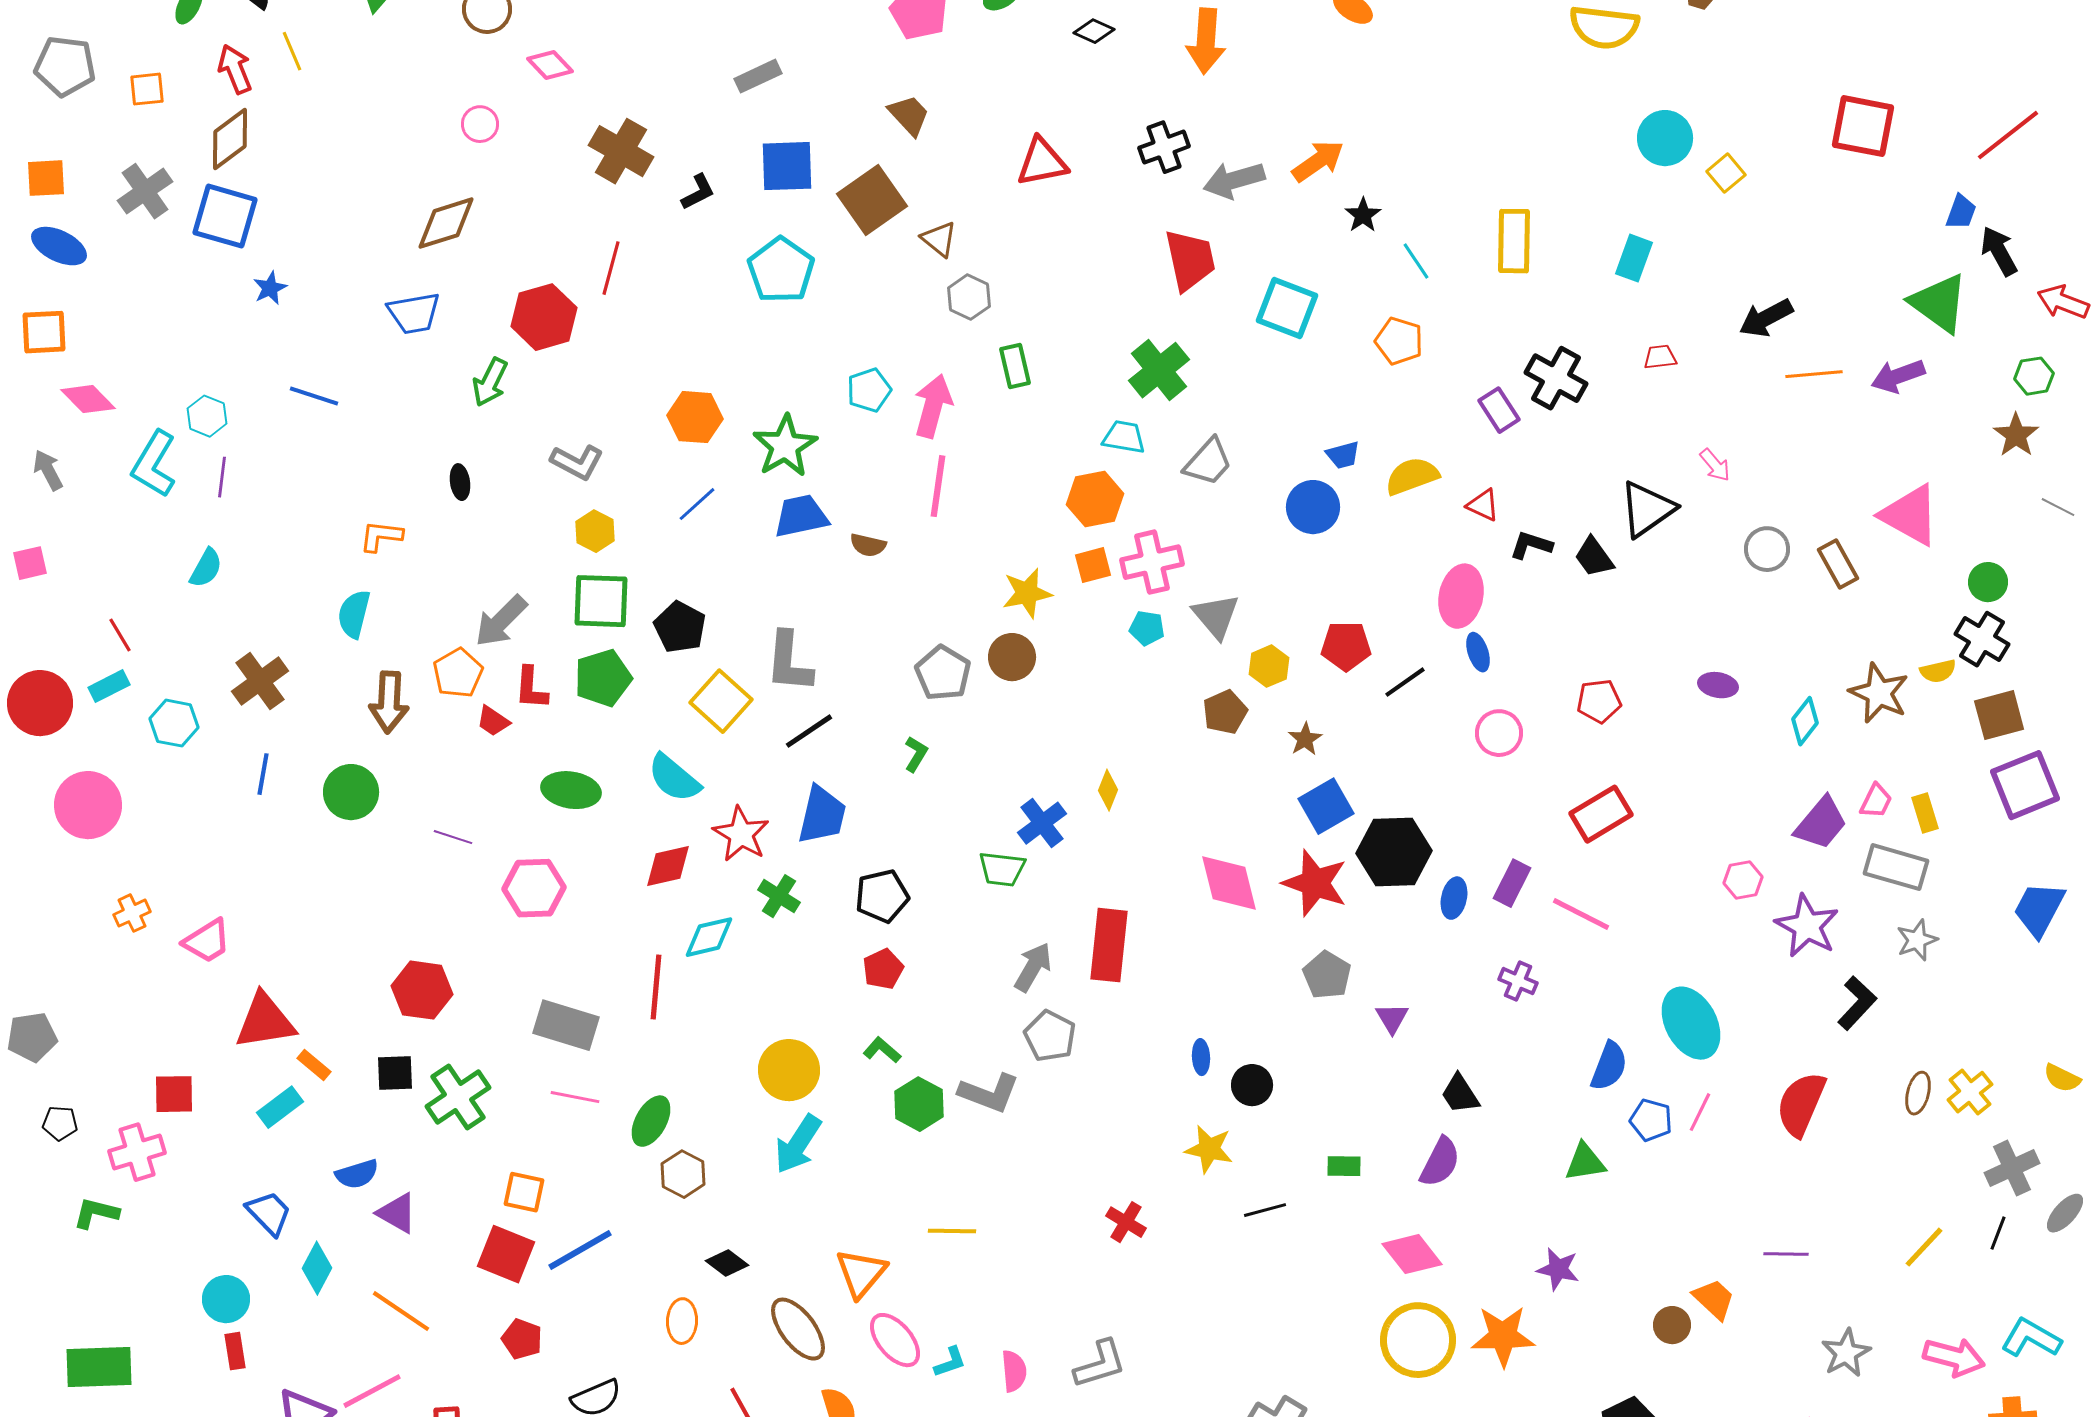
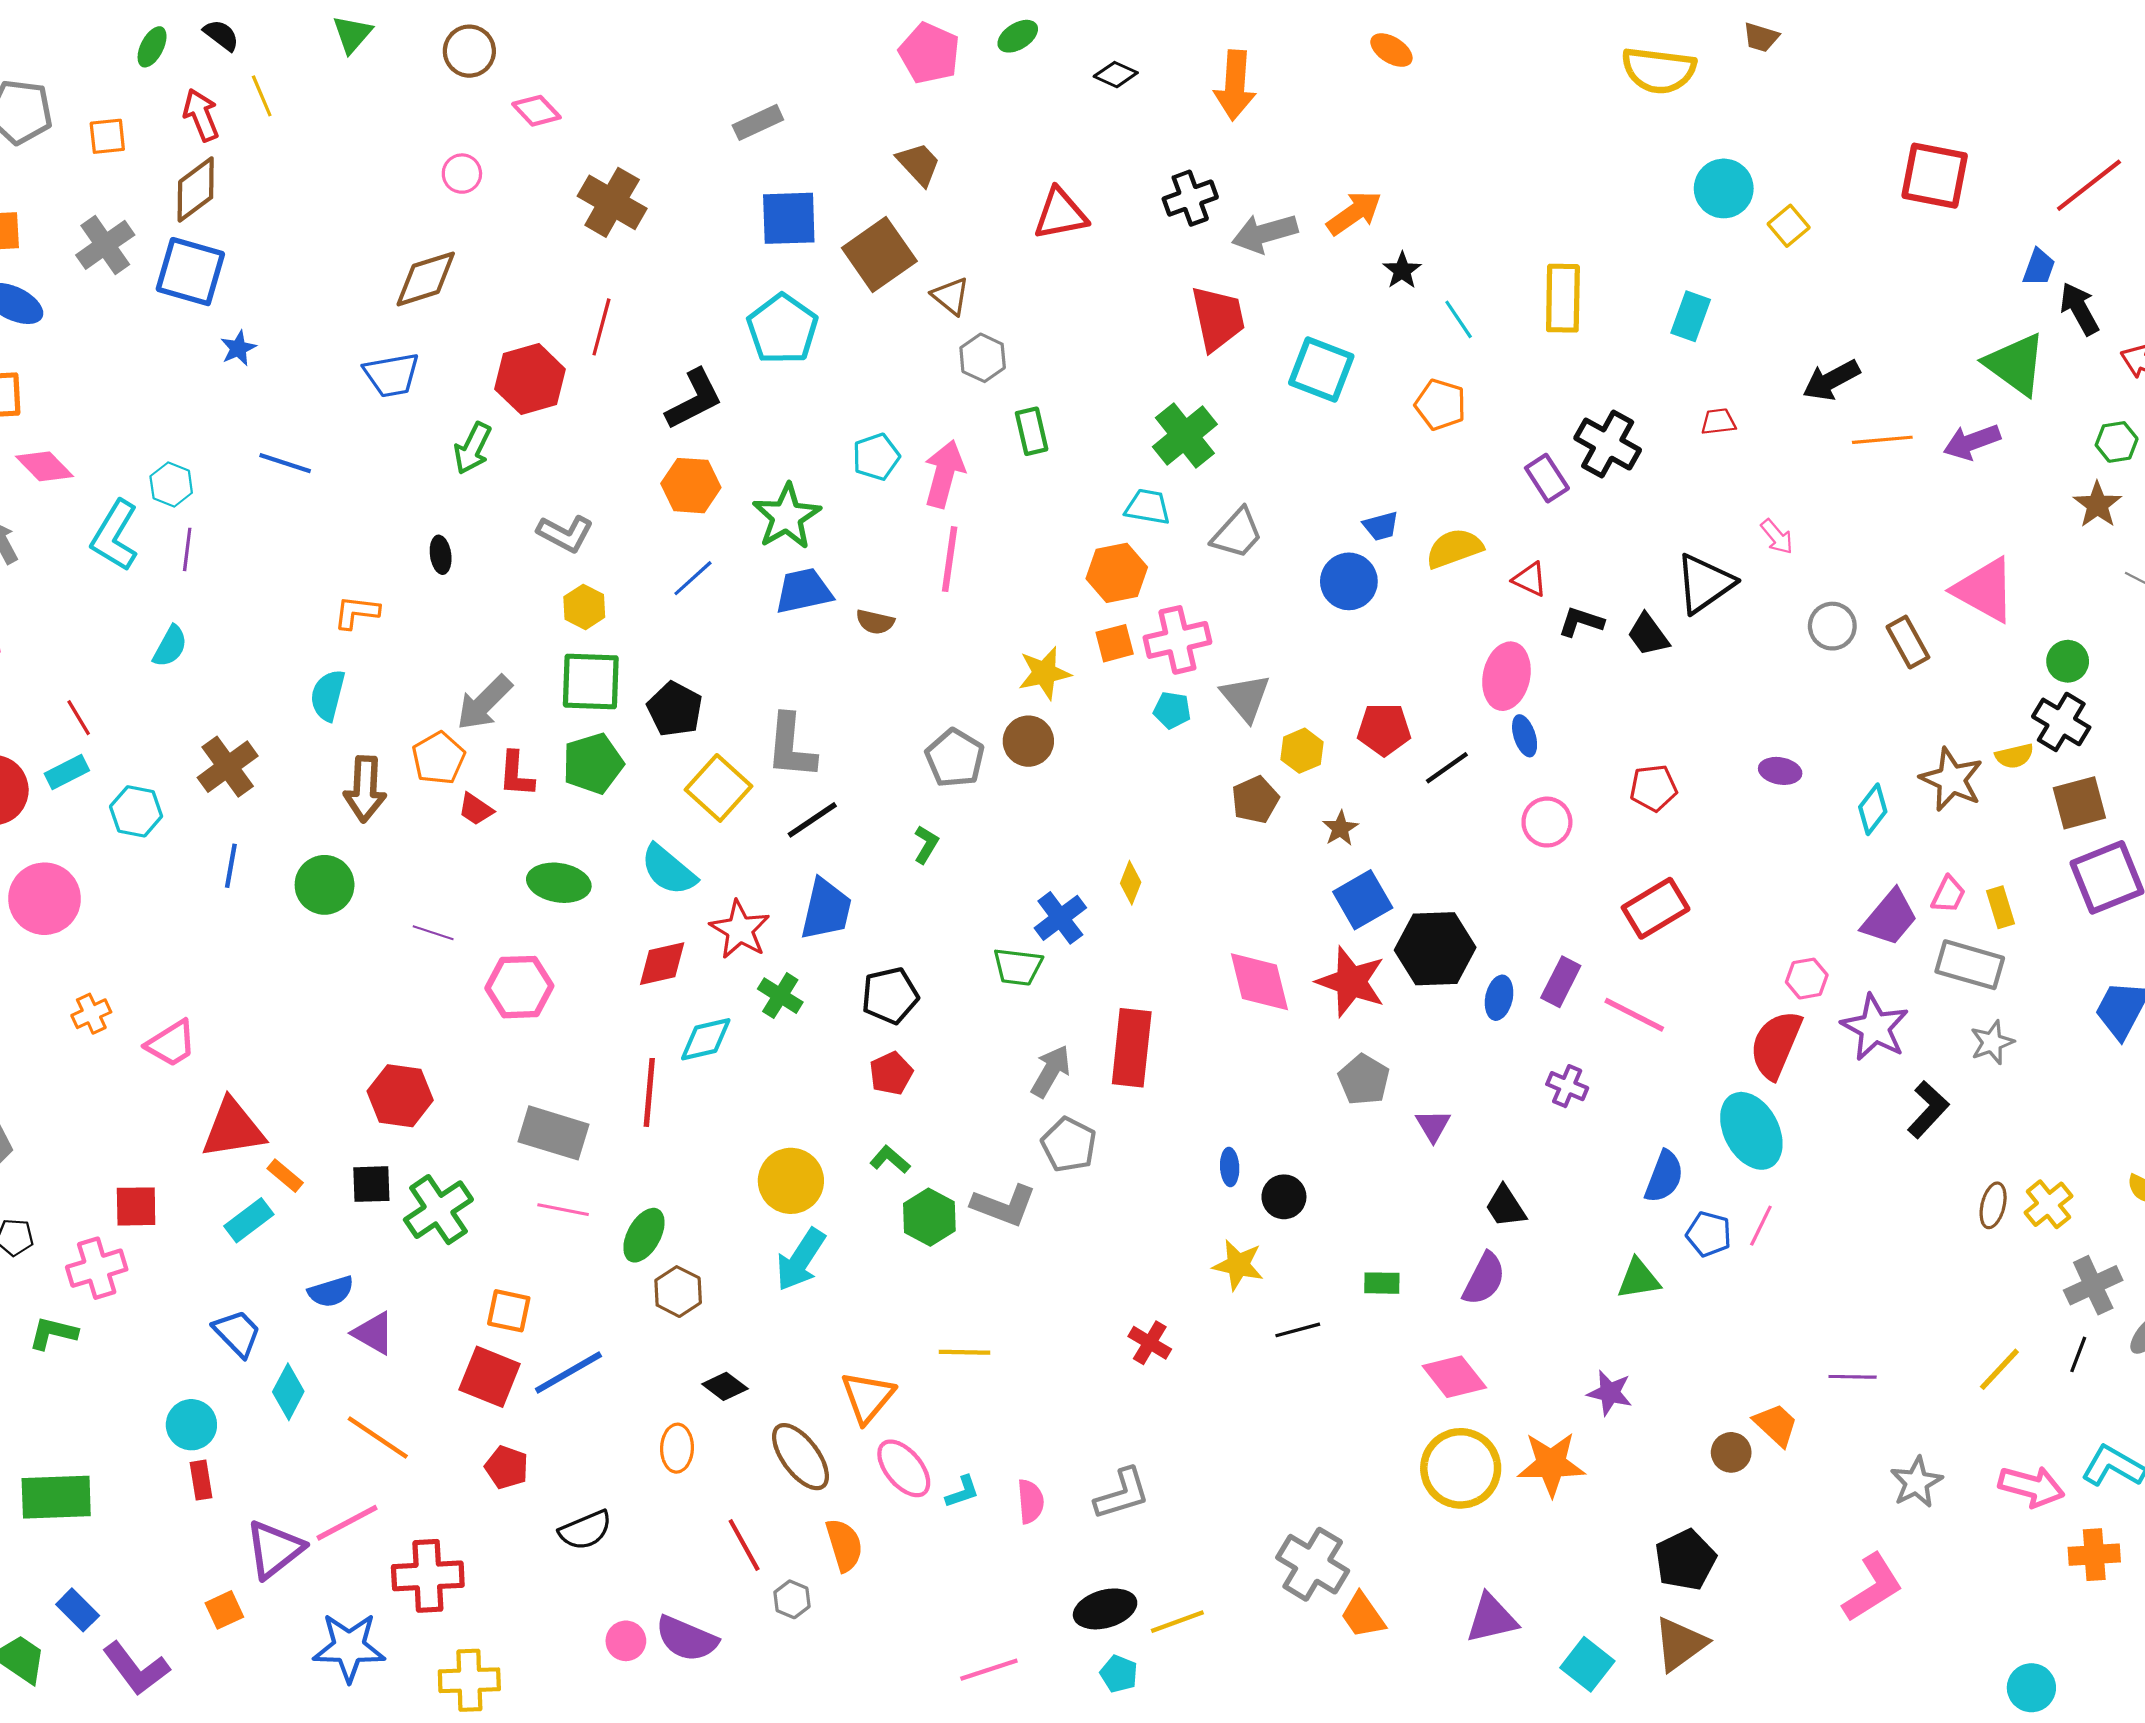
black L-shape: (698, 192) -> (694, 399), moved, size x1.6
red semicircle: (1801, 1104) -> (1776, 1045), moved

